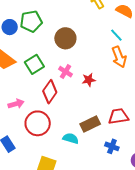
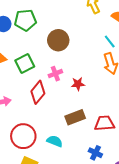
pink cross: (65, 72) -> (55, 74), turned 32
red circle: (38, 123) -> (23, 136), moved
brown rectangle: (90, 124) -> (75, 117), moved

